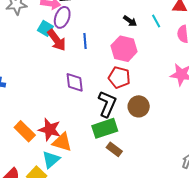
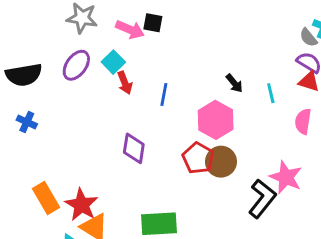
purple ellipse: (62, 17) -> (76, 65), moved
red arrow: (57, 40) -> (125, 83), size x0.7
black L-shape: (107, 104) -> (262, 199), moved
brown circle: (139, 106) -> (221, 162), moved

